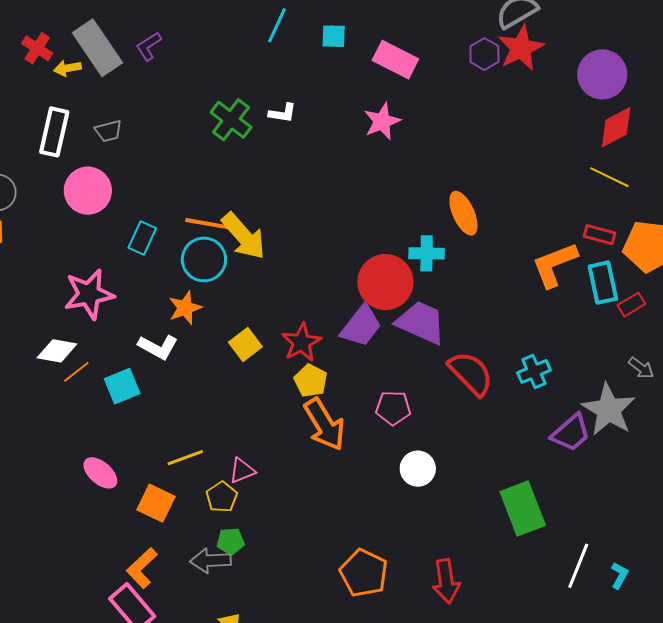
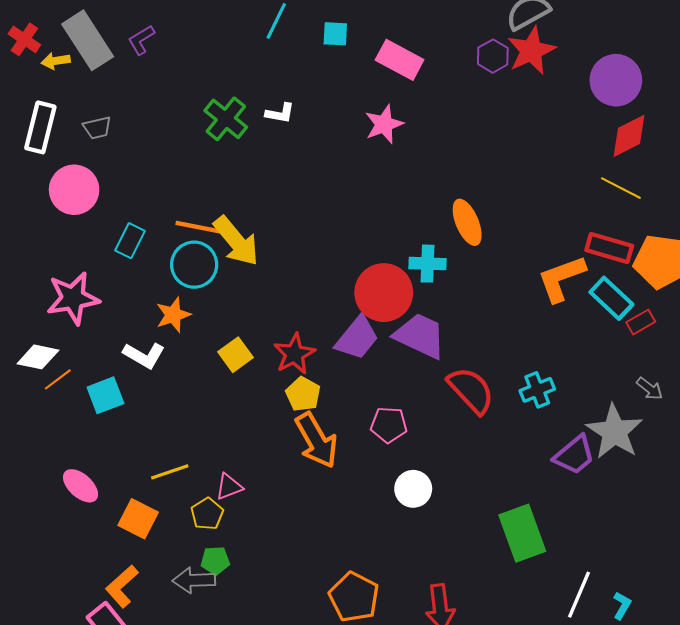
red rectangle: (600, 235) -> (609, 248), size x1.4
cyan rectangle: (603, 283) -> (611, 298), turned -36

